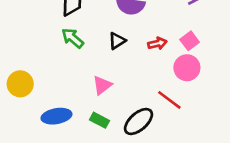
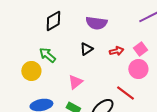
green arrow: (73, 38) -> (47, 55), moved
yellow circle: (20, 84) -> (31, 71), moved

